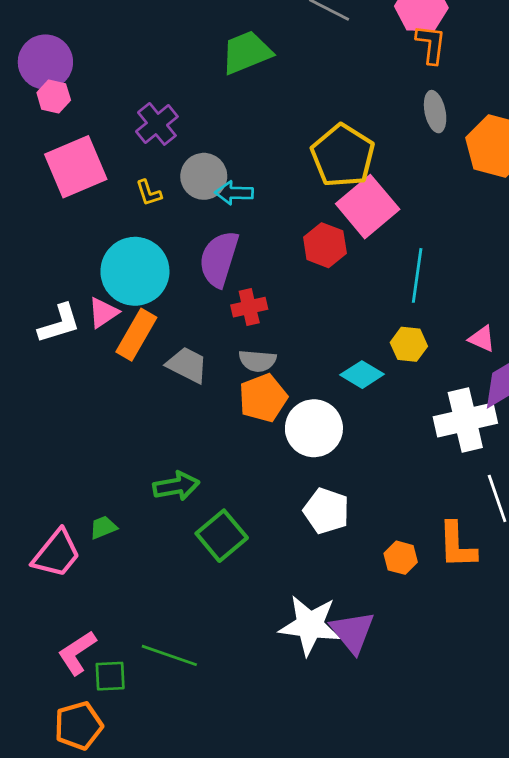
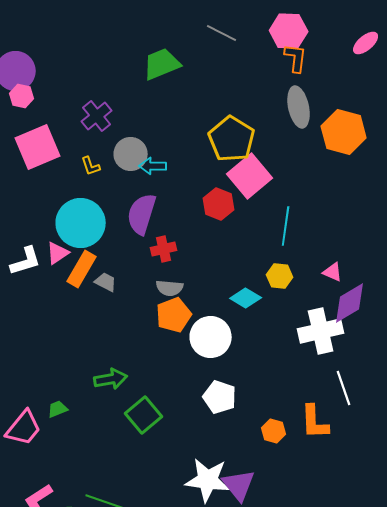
gray ellipse: (435, 112) -> (299, 107), size x1.4
gray trapezoid: (187, 365) -> (106, 282), moved, size x0.7

